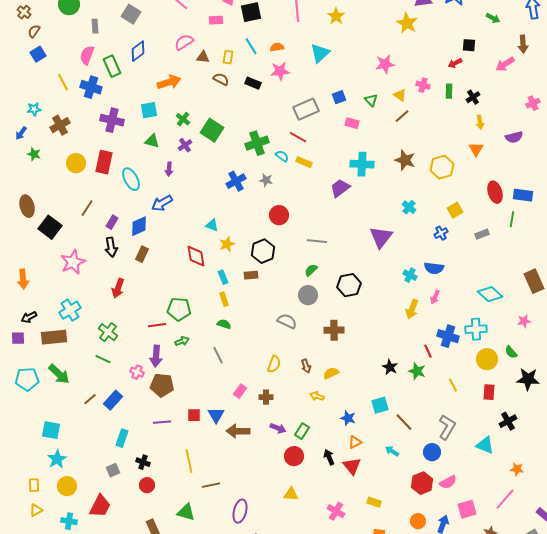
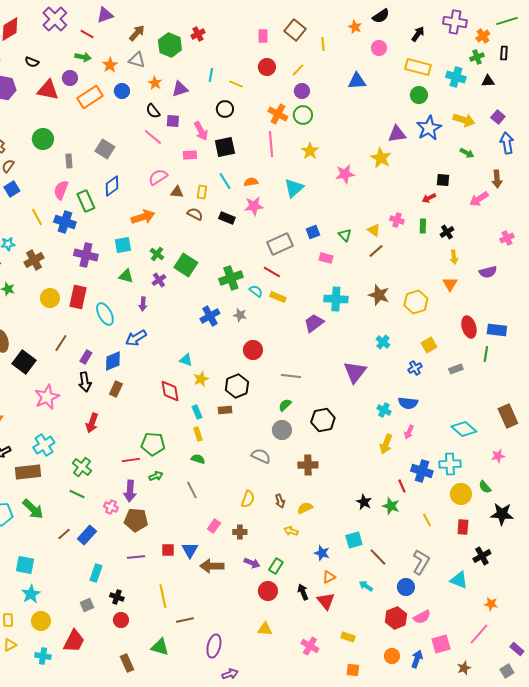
pink star: (385, 64) -> (345, 174), moved

